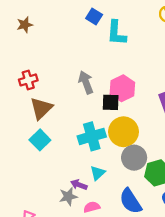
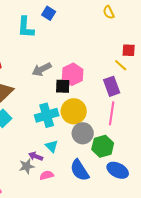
cyan L-shape: (116, 33) -> (26, 27), moved
gray arrow: (86, 82) -> (42, 69), turned -96
cyan triangle: (98, 173) -> (52, 146), turned -32

